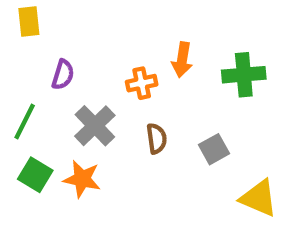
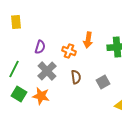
purple semicircle: (63, 75) -> (40, 47), moved
orange cross: (142, 83) -> (69, 51), turned 32

